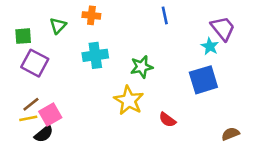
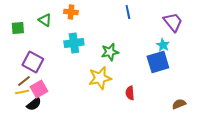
green triangle: (58, 26) -> (45, 20), turned -40
cyan star: (210, 46) -> (163, 45), moved
purple square: (35, 63) -> (33, 62), moved
yellow star: (129, 100) -> (100, 78), turned 30
red semicircle: (167, 120) -> (130, 93), turned 48

